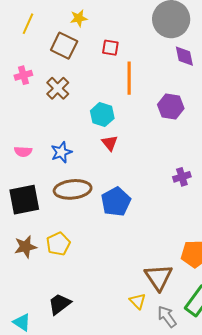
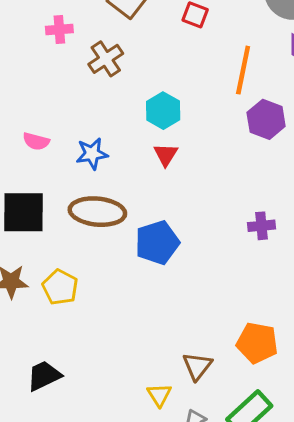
orange line: (129, 78) -> (243, 70), moved
yellow pentagon: (58, 244) -> (60, 287), turned -30
brown triangle: (159, 277) -> (197, 366), size x0.7

